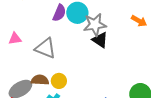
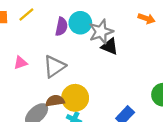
gray triangle: (46, 48) -> (54, 66), turned -45
yellow circle: (59, 81) -> (75, 98), size x1.6

